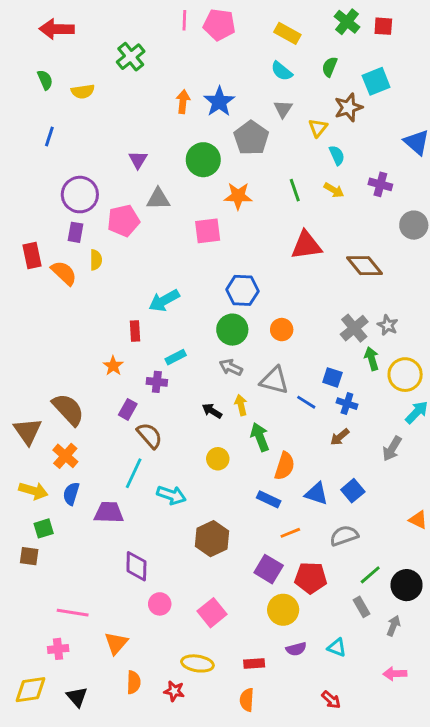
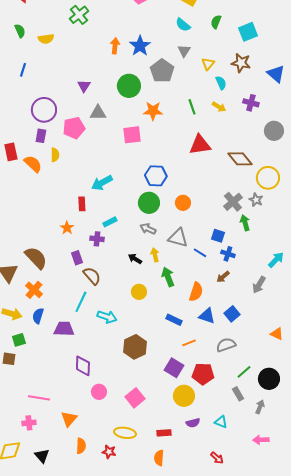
brown star: (348, 107) -> (241, 63), moved, turned 30
yellow circle: (405, 375) -> (268, 178), moved
purple rectangle: (128, 409) -> (77, 258), turned -48
orange semicircle: (285, 466) -> (196, 292), moved

